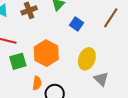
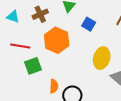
orange hexagon: (46, 53) -> (57, 40), moved

